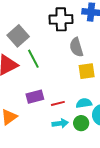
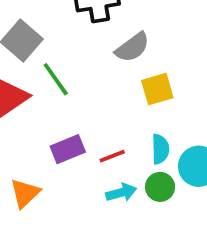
gray semicircle: (76, 47) -> (132, 47), turned -102
cyan semicircle: (84, 103) -> (160, 149), turned 105

